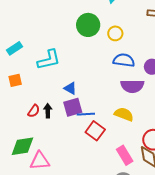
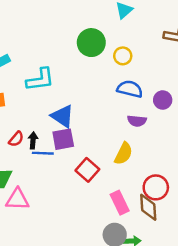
purple semicircle: (132, 86) -> (137, 121), size x0.7
blue triangle: (70, 88) -> (63, 116), size x1.5
blue line: (86, 114) -> (43, 153), moved
yellow semicircle: (124, 114) -> (123, 154), turned 90

